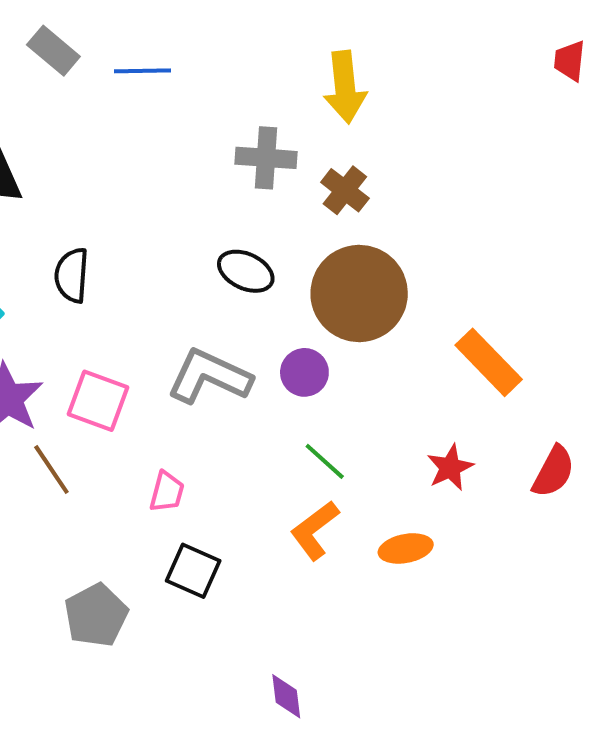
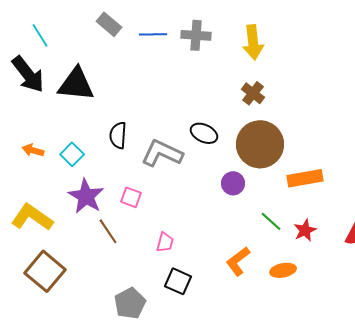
gray cross: (266, 158) -> (196, 35), moved
orange rectangle: (489, 362) -> (305, 178), moved, turned -56
gray L-shape: (209, 376) -> (162, 153), moved
pink square: (98, 401) -> (131, 197), size x0.7
green line: (325, 461) -> (271, 221), moved

